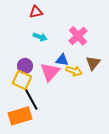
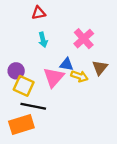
cyan arrow: (40, 37) -> (43, 40), turned 56
purple circle: (25, 66) -> (16, 71), moved
black line: (31, 99) -> (33, 106), turned -50

